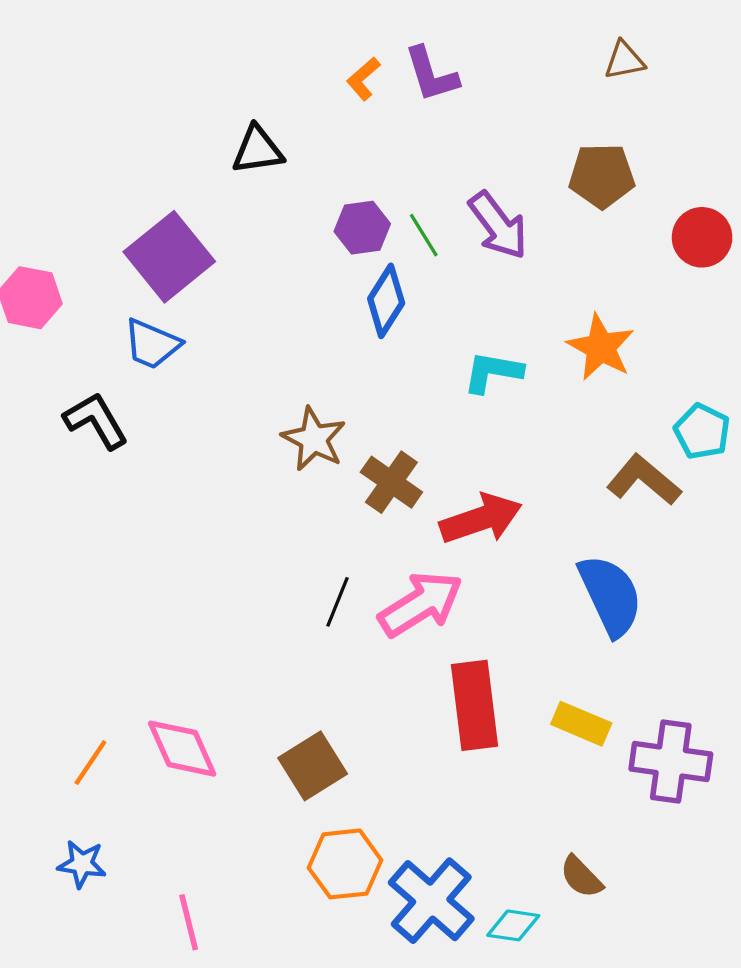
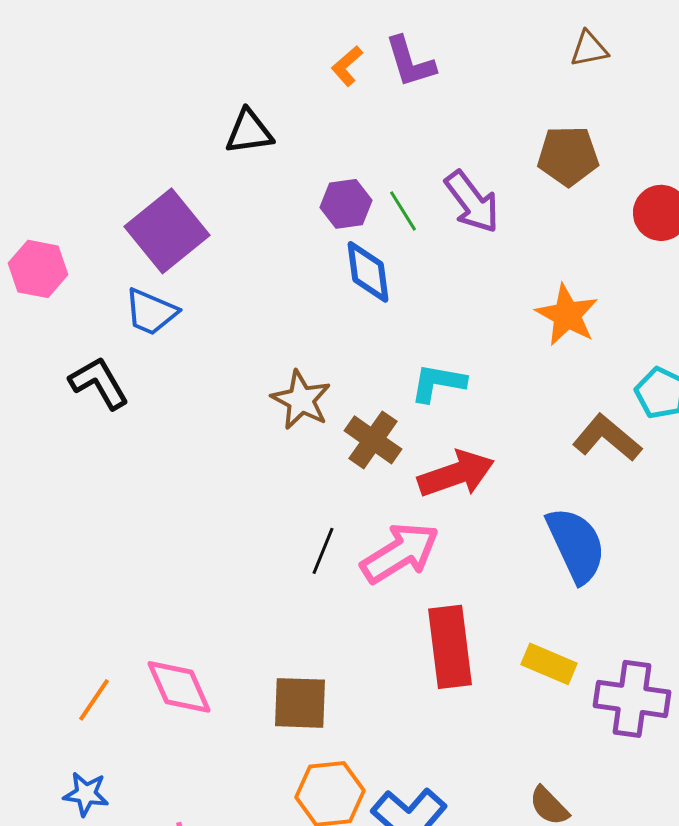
blue diamond: (386, 301) -> (368, 272), turned -40
cyan L-shape: (493, 372) -> (438, 383), moved
brown square: (313, 766) -> (300, 703), turned 34

